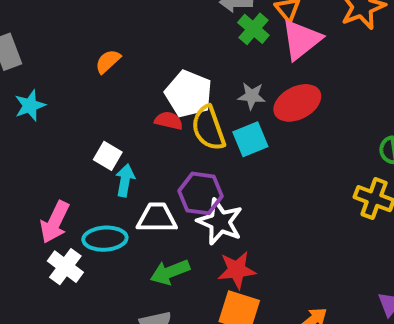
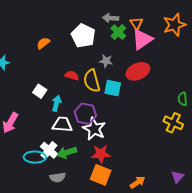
white pentagon: (189, 94) -> (83, 36), moved
gray star: (252, 96) -> (106, 61), moved
cyan square: (250, 139) -> (113, 88), turned 30
cyan arrow: (125, 180) -> (56, 103), moved
cyan ellipse: (105, 239) -> (35, 157), moved
white cross: (65, 267) -> (49, 150), moved

